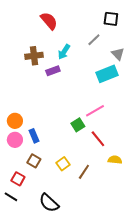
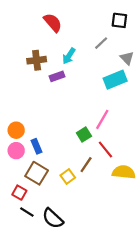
pink line: (95, 111) -> (102, 119), turned -30
yellow semicircle: (115, 160) -> (124, 172), size x1.5
brown square: (34, 161) -> (37, 173), size x1.5
brown line: (84, 172) -> (86, 165), moved
black line: (11, 197) -> (27, 212), moved

